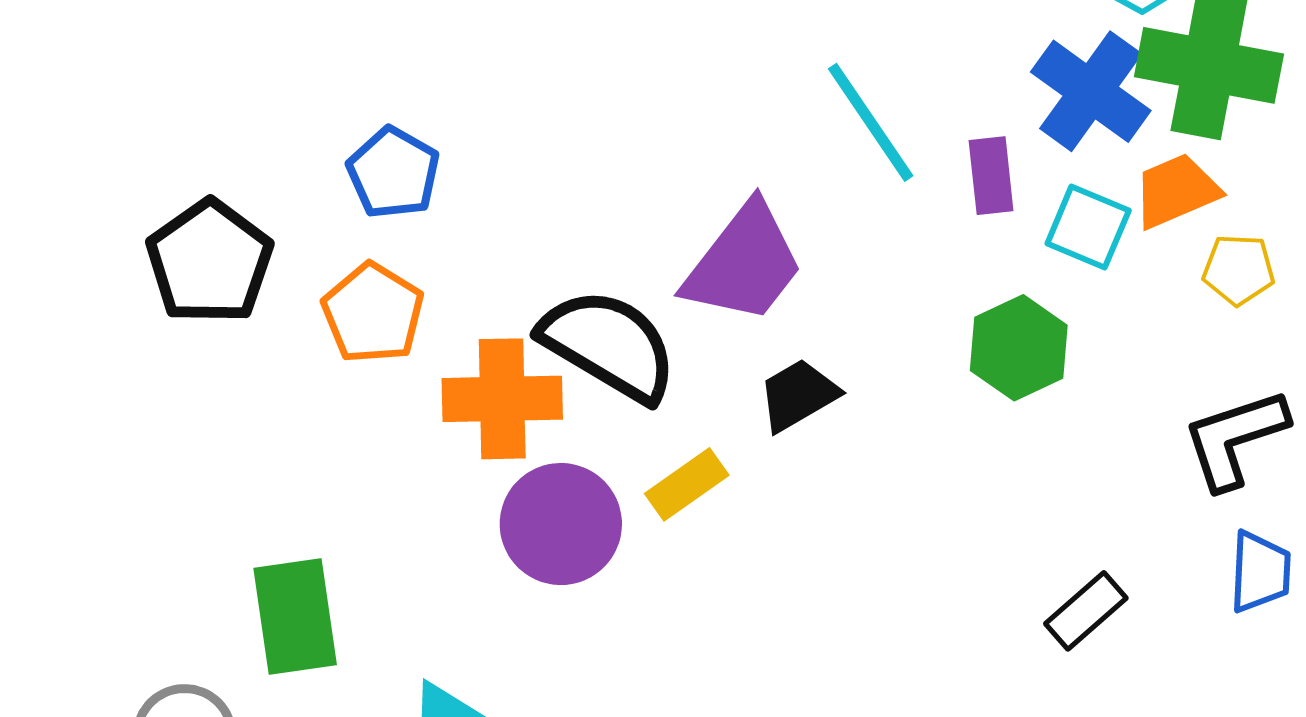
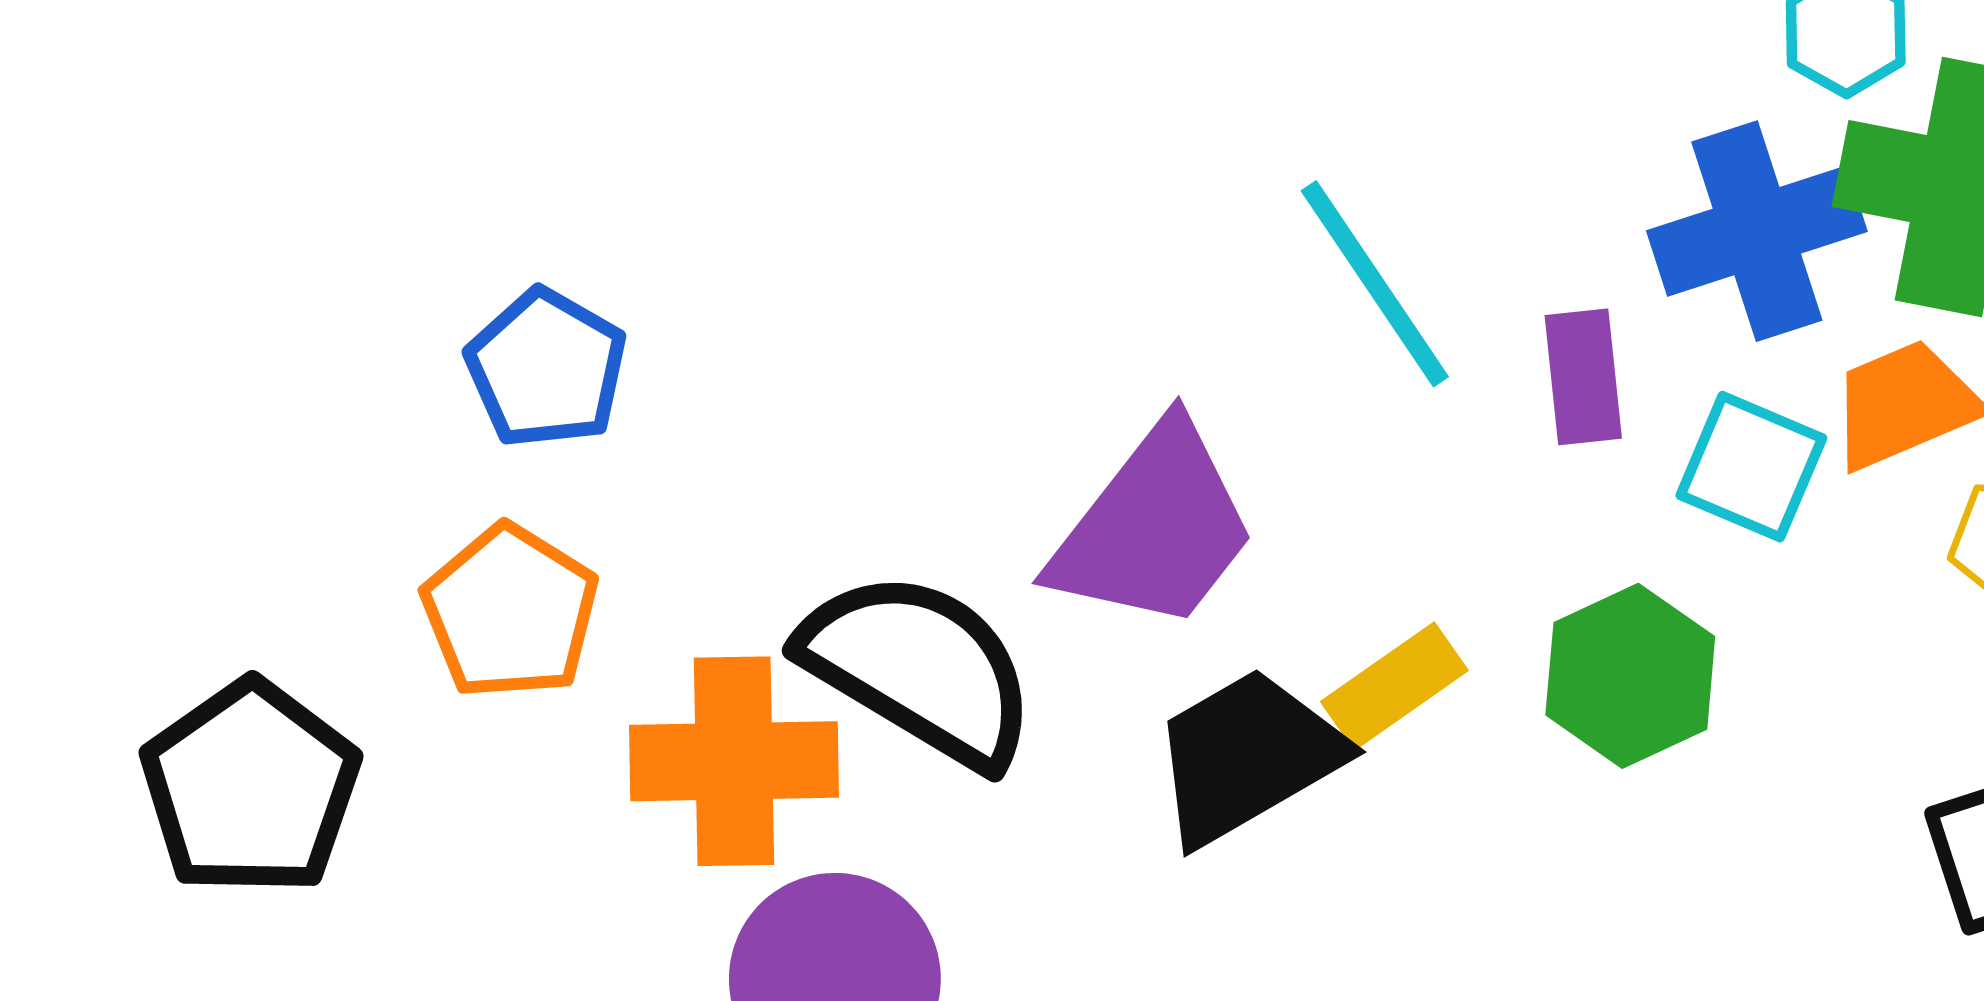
blue cross: (1091, 91) -> (1757, 231), turned 36
black pentagon: (210, 262) -> (250, 788), moved
black trapezoid: (798, 395) -> (1247, 756), size x1.4
yellow rectangle: (687, 484) -> (1394, 686), moved

